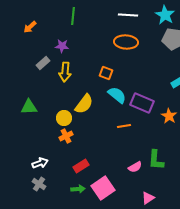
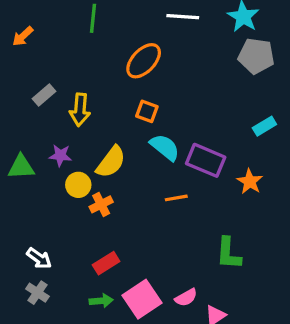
orange ellipse: (126, 42) -> (144, 61), moved, turned -50
purple star: (62, 46) -> (60, 155), moved
orange cross: (66, 136) -> (101, 204), moved
white arrow: (40, 163) -> (39, 258), turned 56
pink semicircle: (135, 167) -> (186, 298), moved

